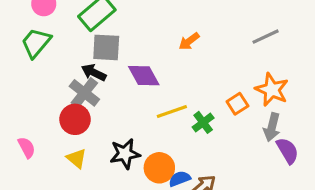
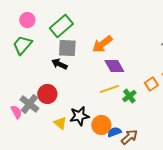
orange arrow: (189, 41) -> (102, 44), moved, size x1.5
purple diamond: (144, 76) -> (114, 66), moved
gray cross: (84, 93) -> (29, 104), moved
yellow triangle: (77, 158) -> (60, 123), moved

